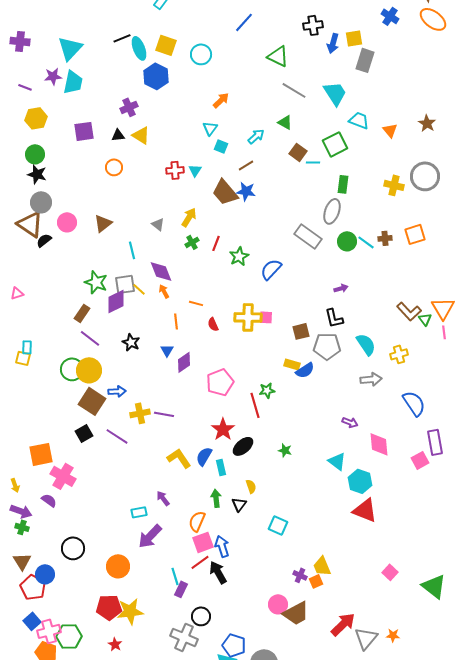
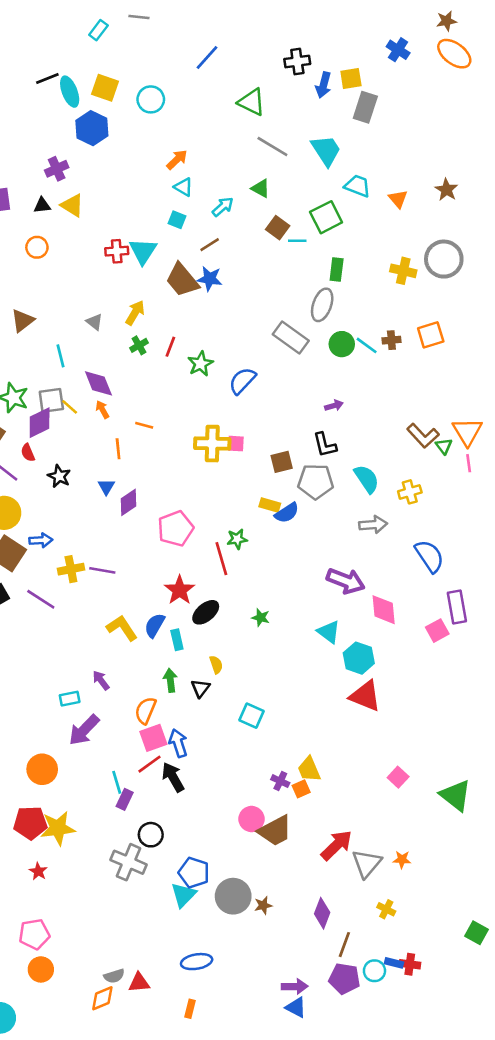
cyan triangle: (210, 128) -> (183, 187), moved, turned -35
cyan triangle: (195, 170) -> (143, 251), size x1.6
red semicircle: (213, 324) -> (28, 453), moved
purple arrow: (350, 422) -> (346, 581), size x1.8

